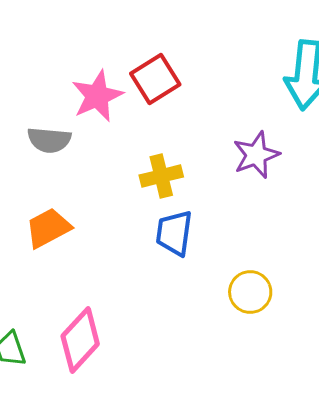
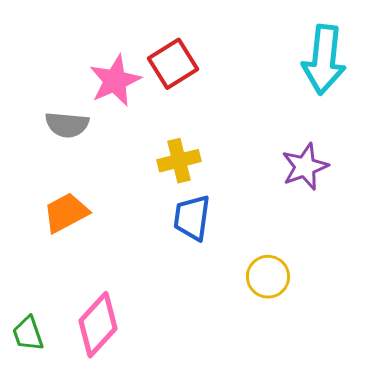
purple star: (256, 155) -> (305, 167), moved

